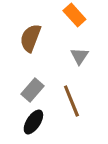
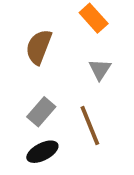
black ellipse: (33, 122) -> (42, 152), turned 30

